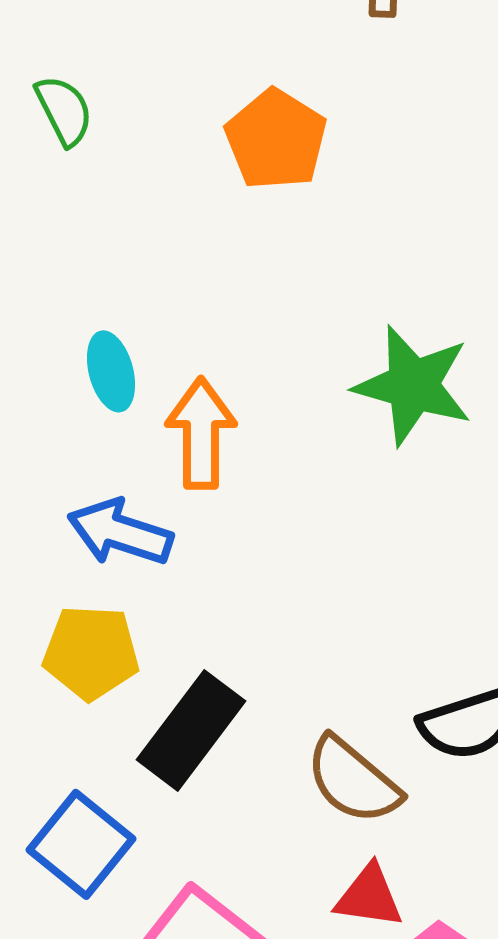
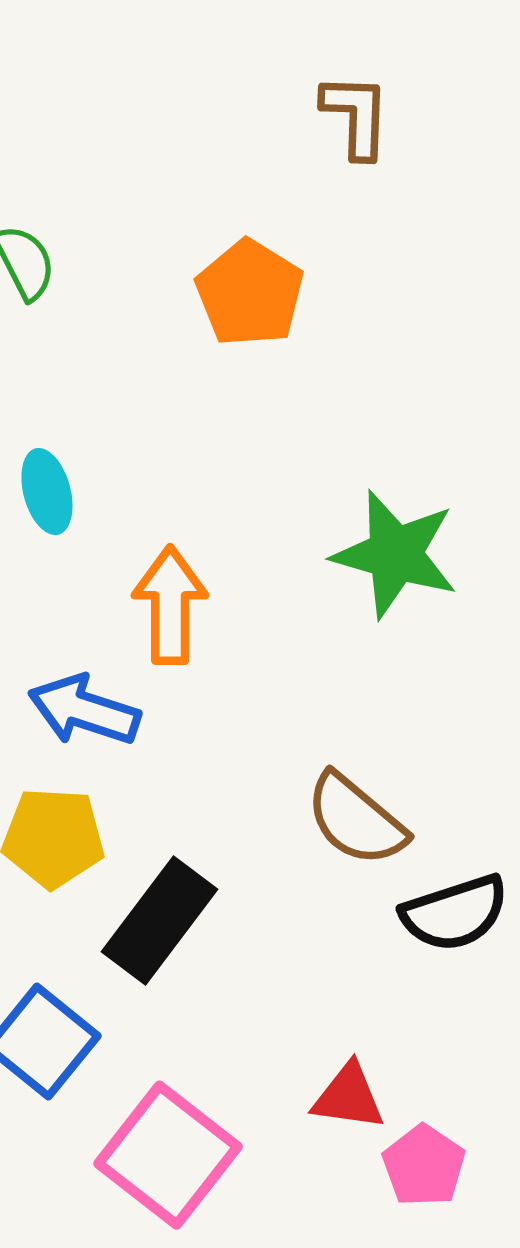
cyan ellipse: (111, 371) -> (47, 492), moved
brown semicircle: (353, 780) -> (356, 820), moved

